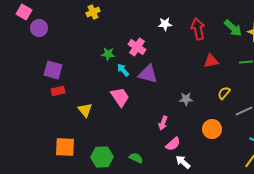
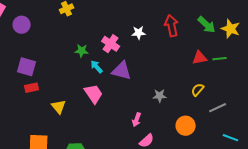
white star: (165, 24) -> (139, 33), moved
purple circle: (39, 28) -> (22, 25), moved
red triangle: (211, 61) -> (200, 58), moved

